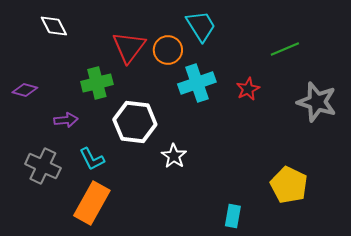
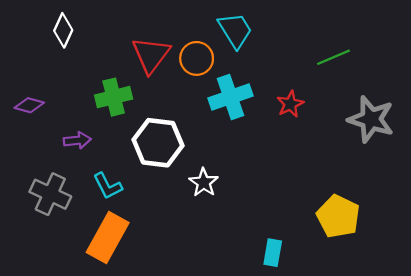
white diamond: (54, 26) -> (63, 30), turned 52

